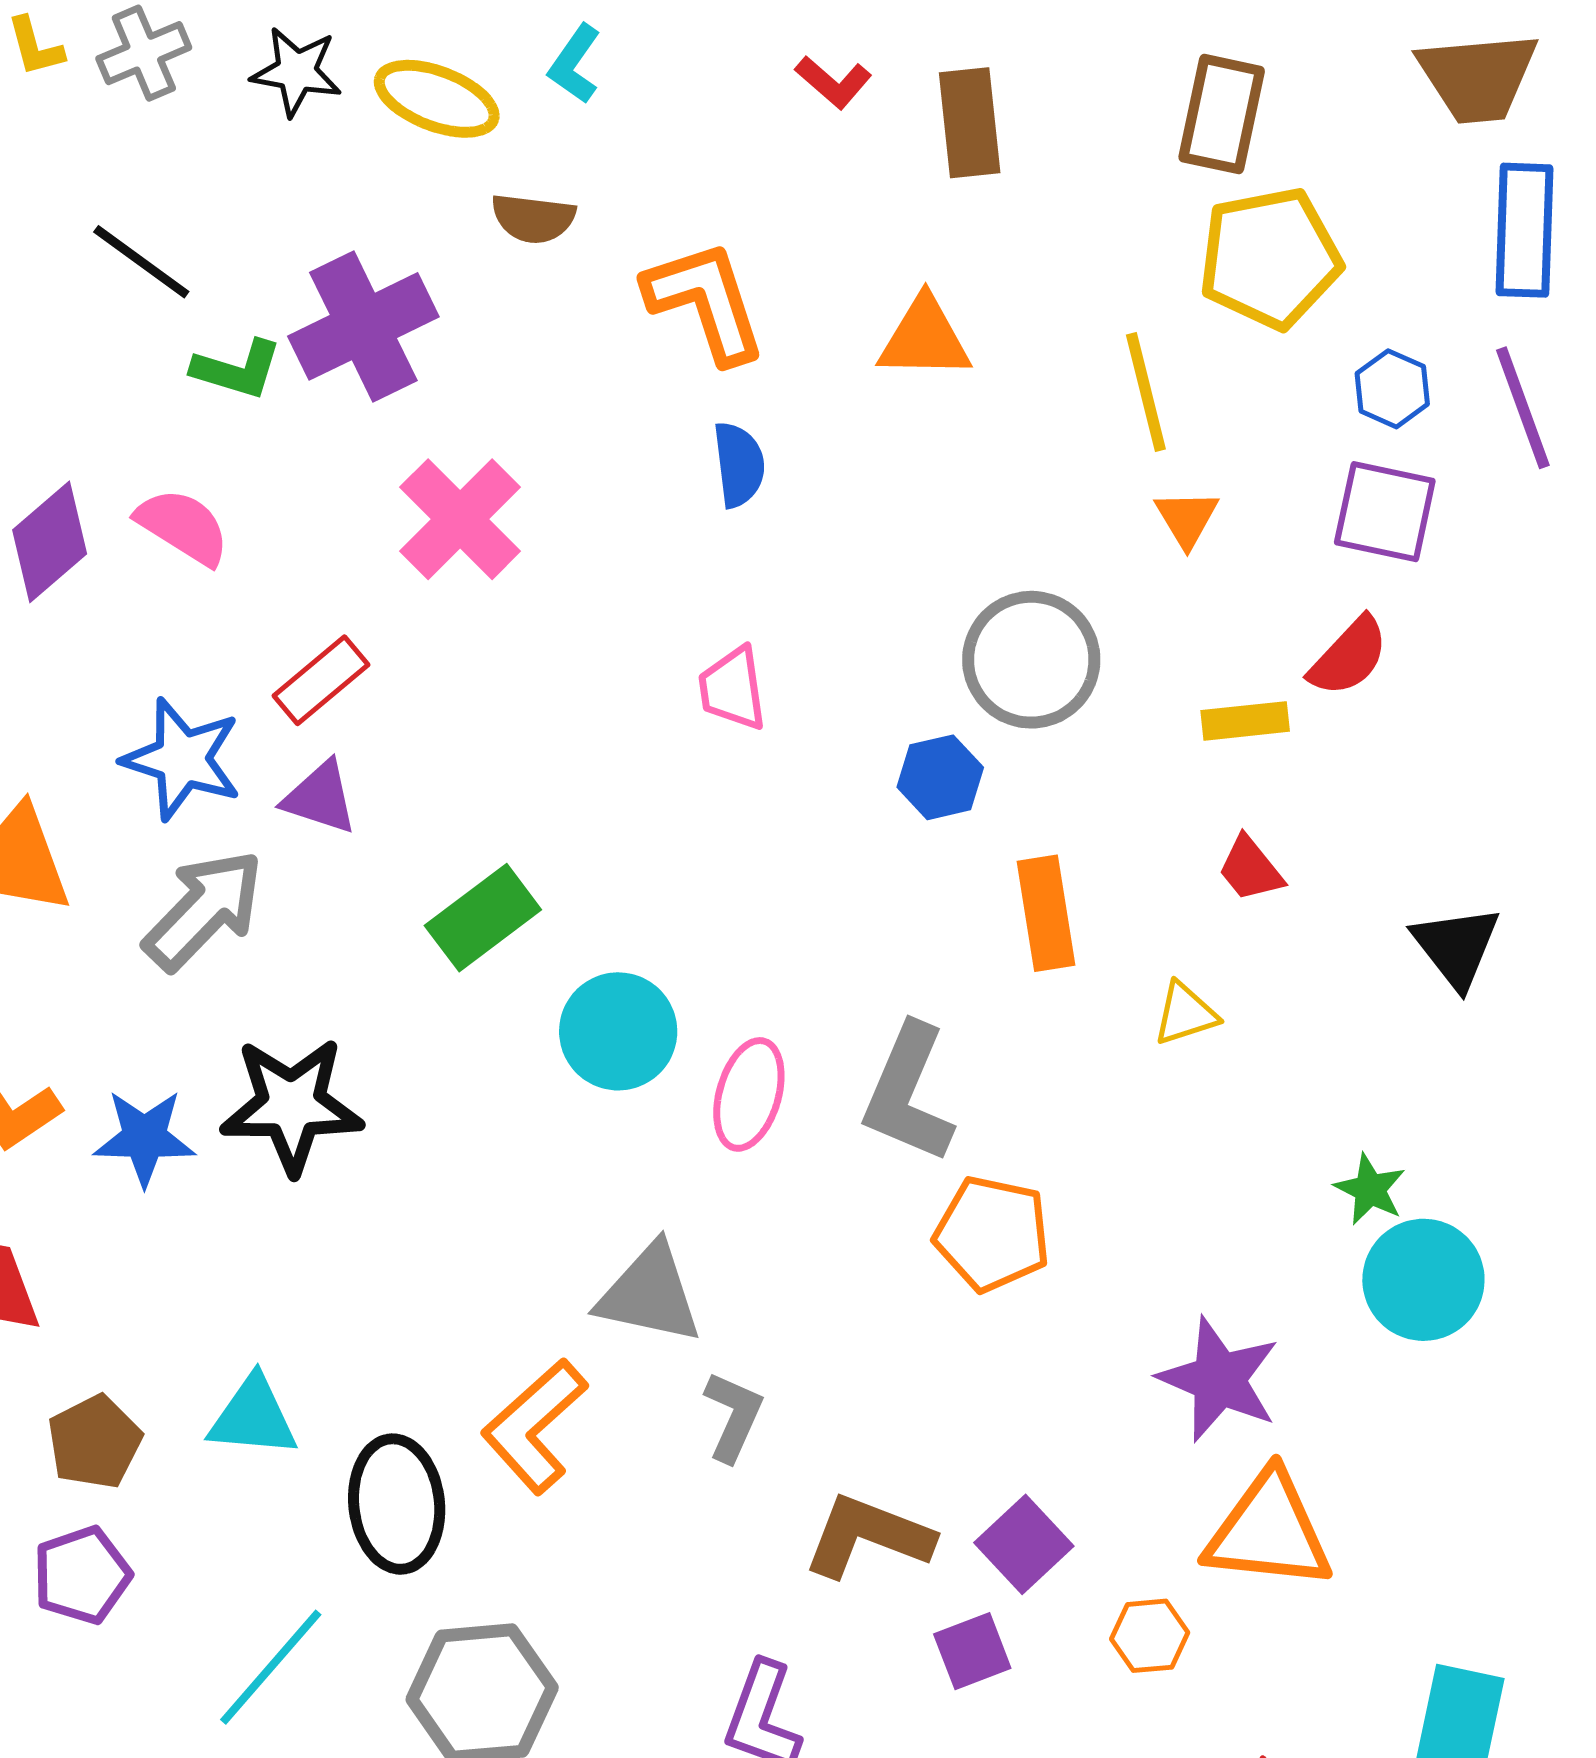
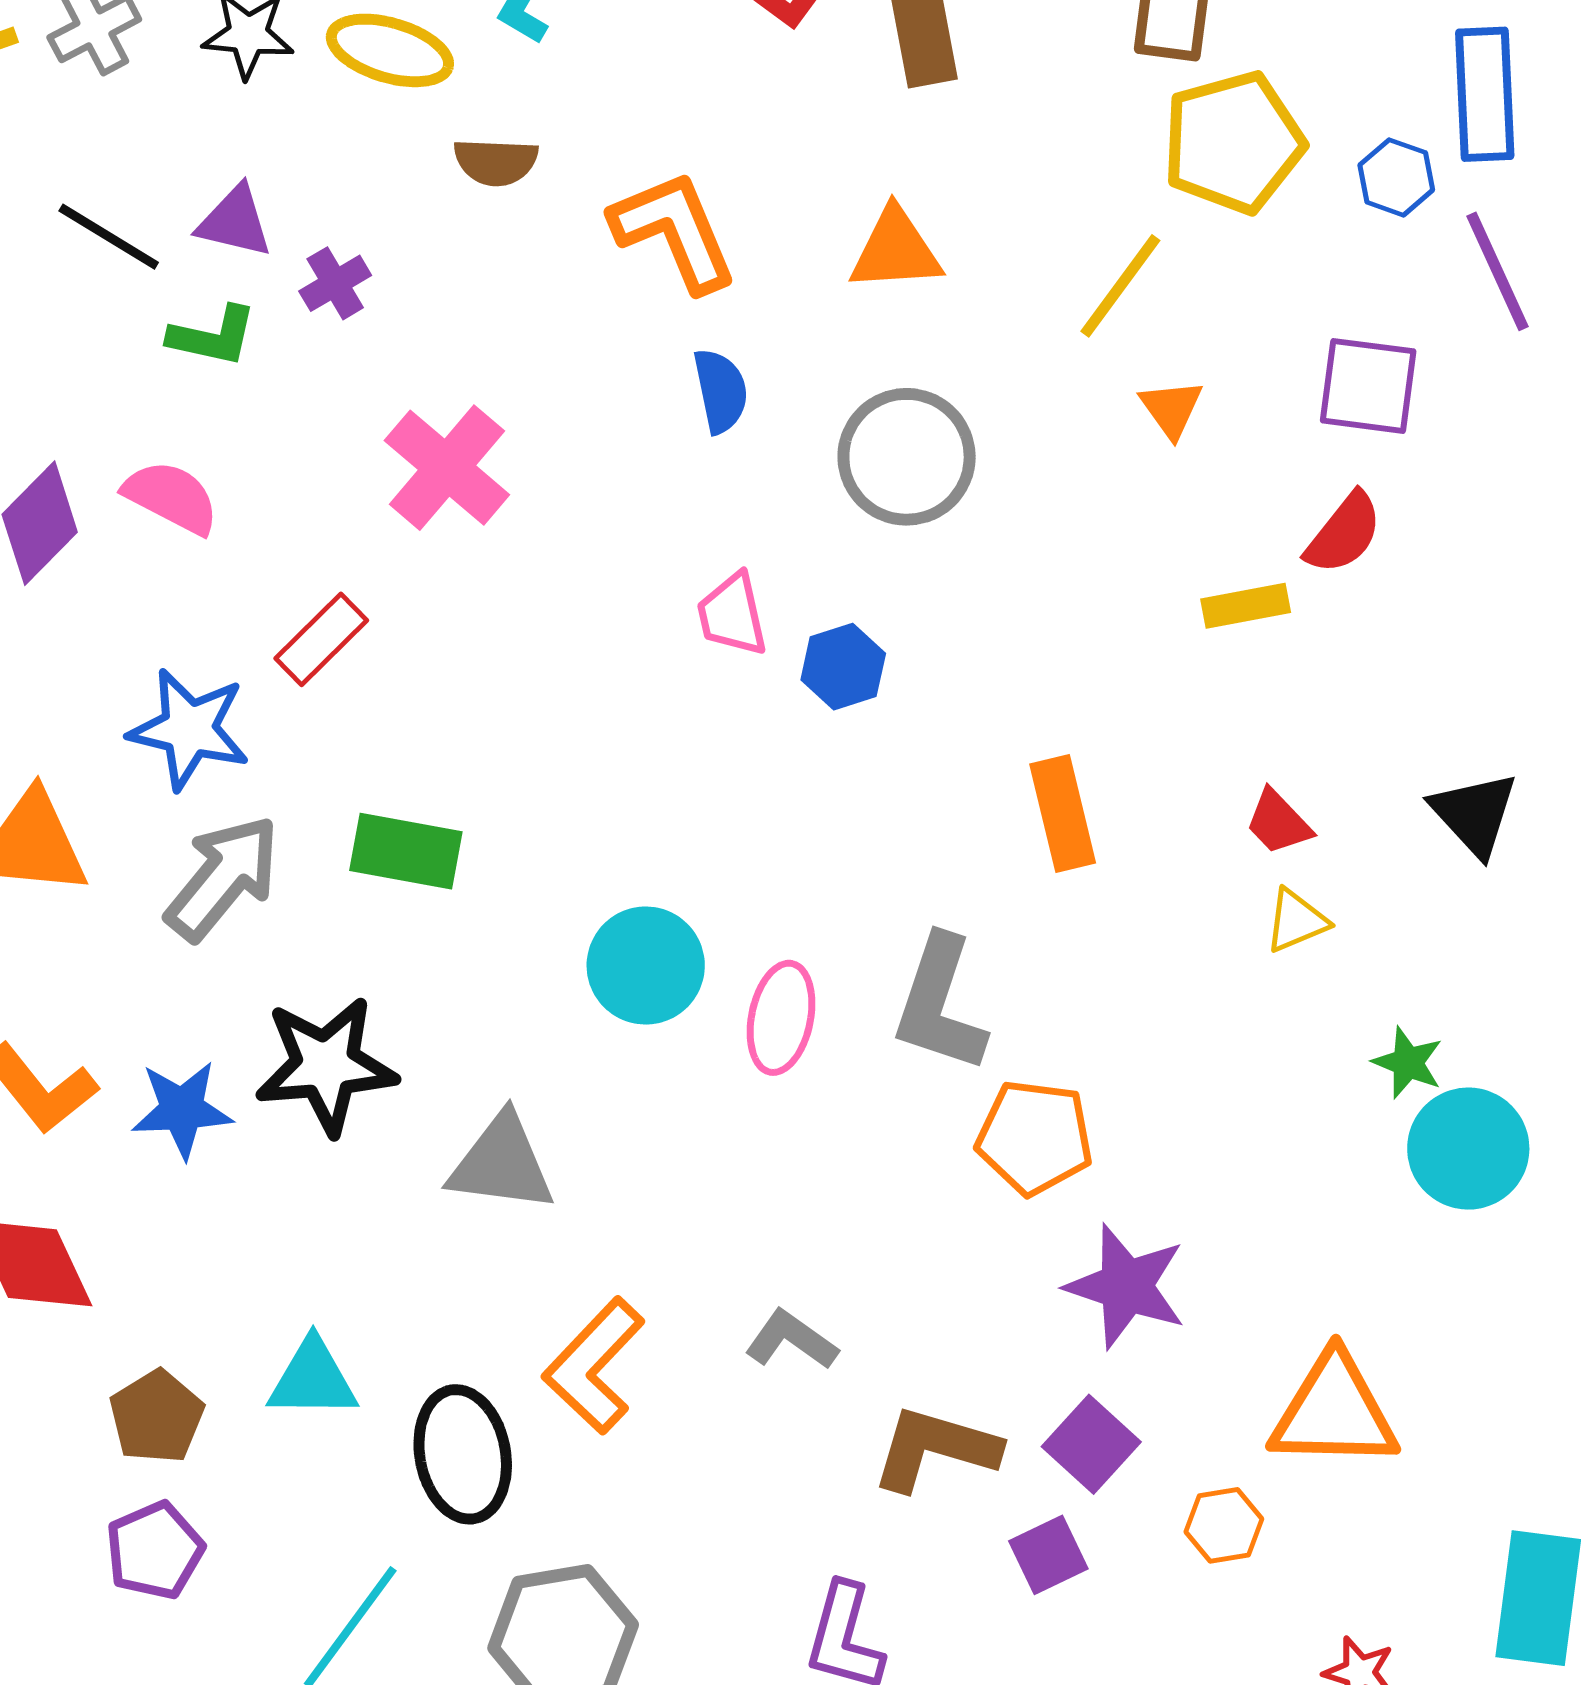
purple cross: (363, 326) -> (335, 283), size x0.5
blue hexagon: (1392, 389) -> (1396, 177), moved
yellow line: (1146, 392) -> (1120, 286), turned 55
gray circle: (1031, 660) -> (907, 457), moved
blue hexagon: (940, 777) -> (843, 667), moved
purple triangle: (320, 798) -> (235, 222), moved
red trapezoid: (1250, 869) -> (1278, 822), moved
green rectangle: (483, 918) -> (406, 851), moved, turned 52
yellow triangle: (1185, 1014) -> (1296, 921), moved
gray triangle: (650, 1294) -> (502, 1163), moved
purple star: (1219, 1379) -> (1126, 1286), moved
gray L-shape: (733, 1416) -> (791, 1340), turned -74

